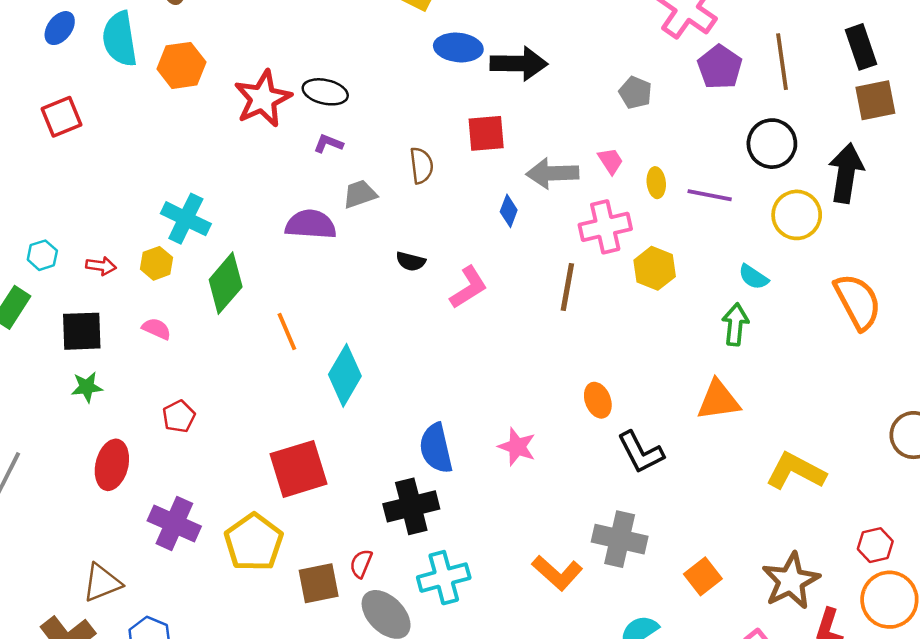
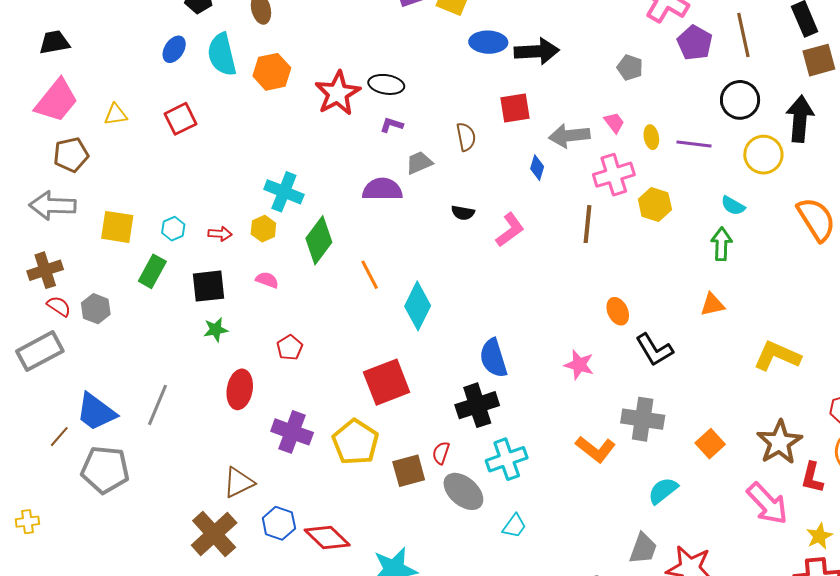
orange triangle: (718, 400) -> (712, 305), size x0.7
pink star: (517, 447) -> (579, 365), moved

